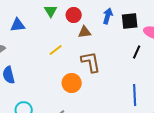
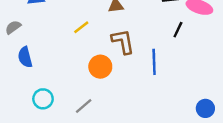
blue line: (135, 95) -> (154, 62), moved

